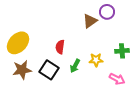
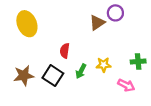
yellow ellipse: (18, 43) -> (27, 24), moved, turned -65
green cross: (122, 51) -> (138, 62), moved

